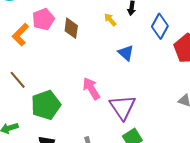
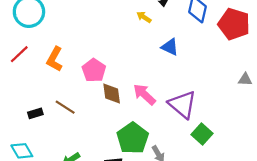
pink pentagon: (43, 19) -> (94, 70), moved
brown diamond: (71, 28) -> (112, 93), moved
green pentagon: (46, 105) -> (133, 138), moved

